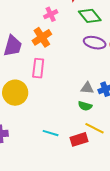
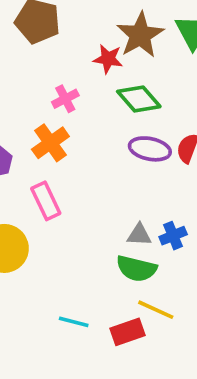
pink rectangle: (38, 68) -> (46, 201), turned -30
green semicircle: (85, 106) -> (136, 268), size x1.5

